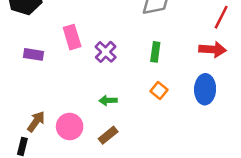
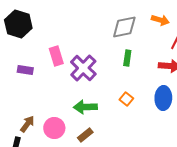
purple cross: (106, 52) -> (83, 68), size x1.5
green rectangle: (155, 52) -> (127, 58), moved
green arrow: (108, 100) -> (85, 107), size x1.6

